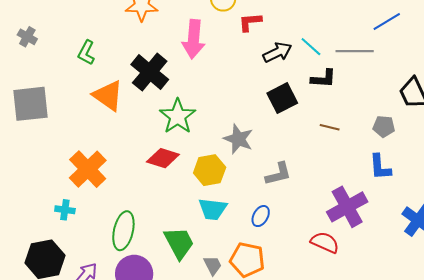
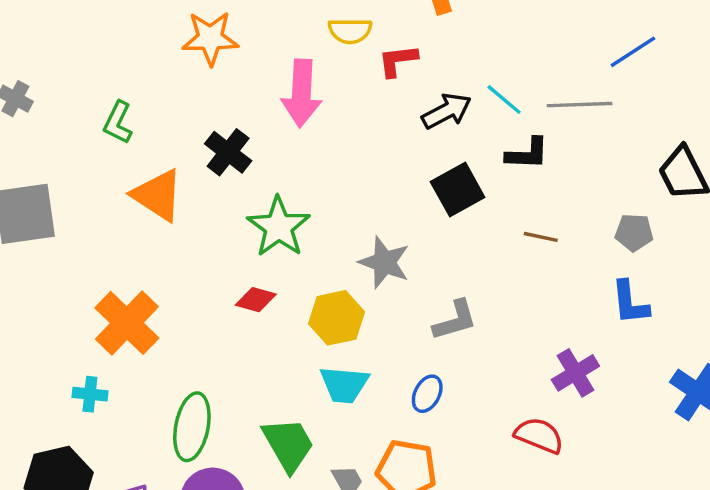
black cross: (150, 72) -> (228, 152), size x0.7
red diamond: (163, 158) -> (256, 300), size x0.7
purple cross: (347, 207) -> (575, 373), size x0.7

